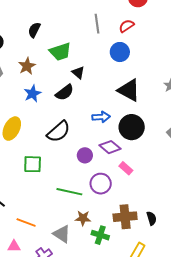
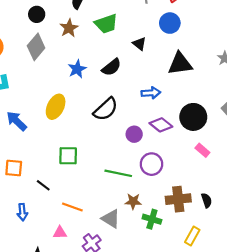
brown star: (27, 66) -> (69, 28), moved
black triangle: (78, 73) -> (139, 44), moved
black triangle: (129, 90) -> (180, 64), turned -35
black circle: (132, 127) -> (193, 117), moved
green square: (33, 164) -> (68, 156), moved
pink rectangle: (126, 168) -> (202, 150), moved

